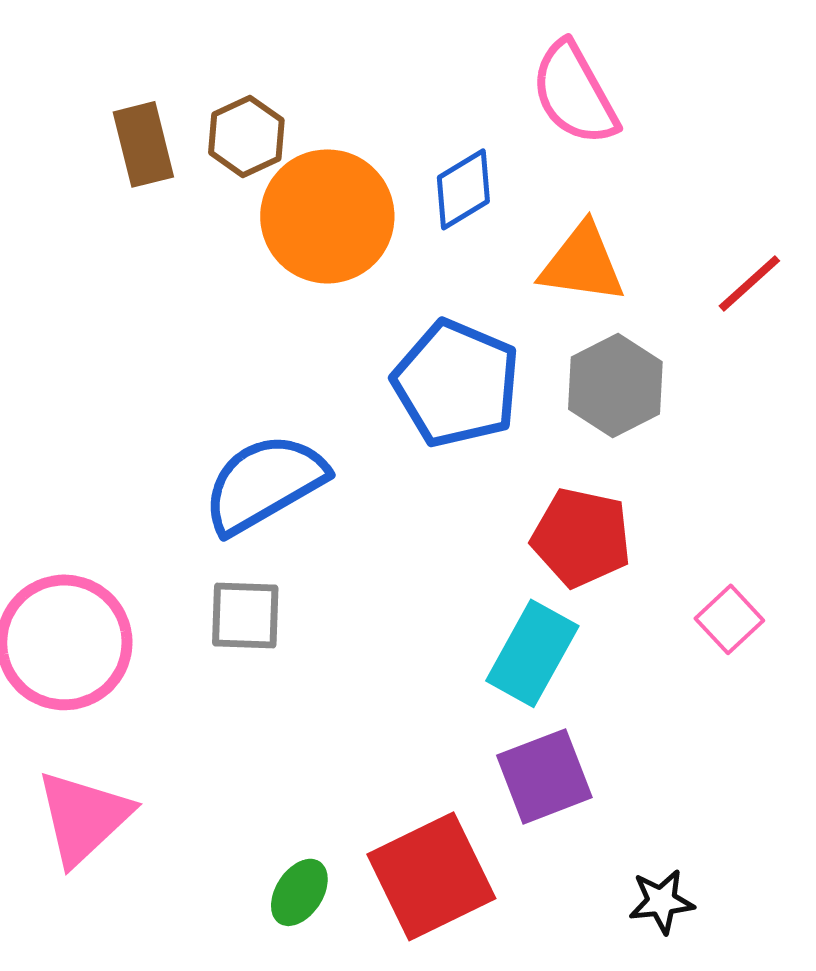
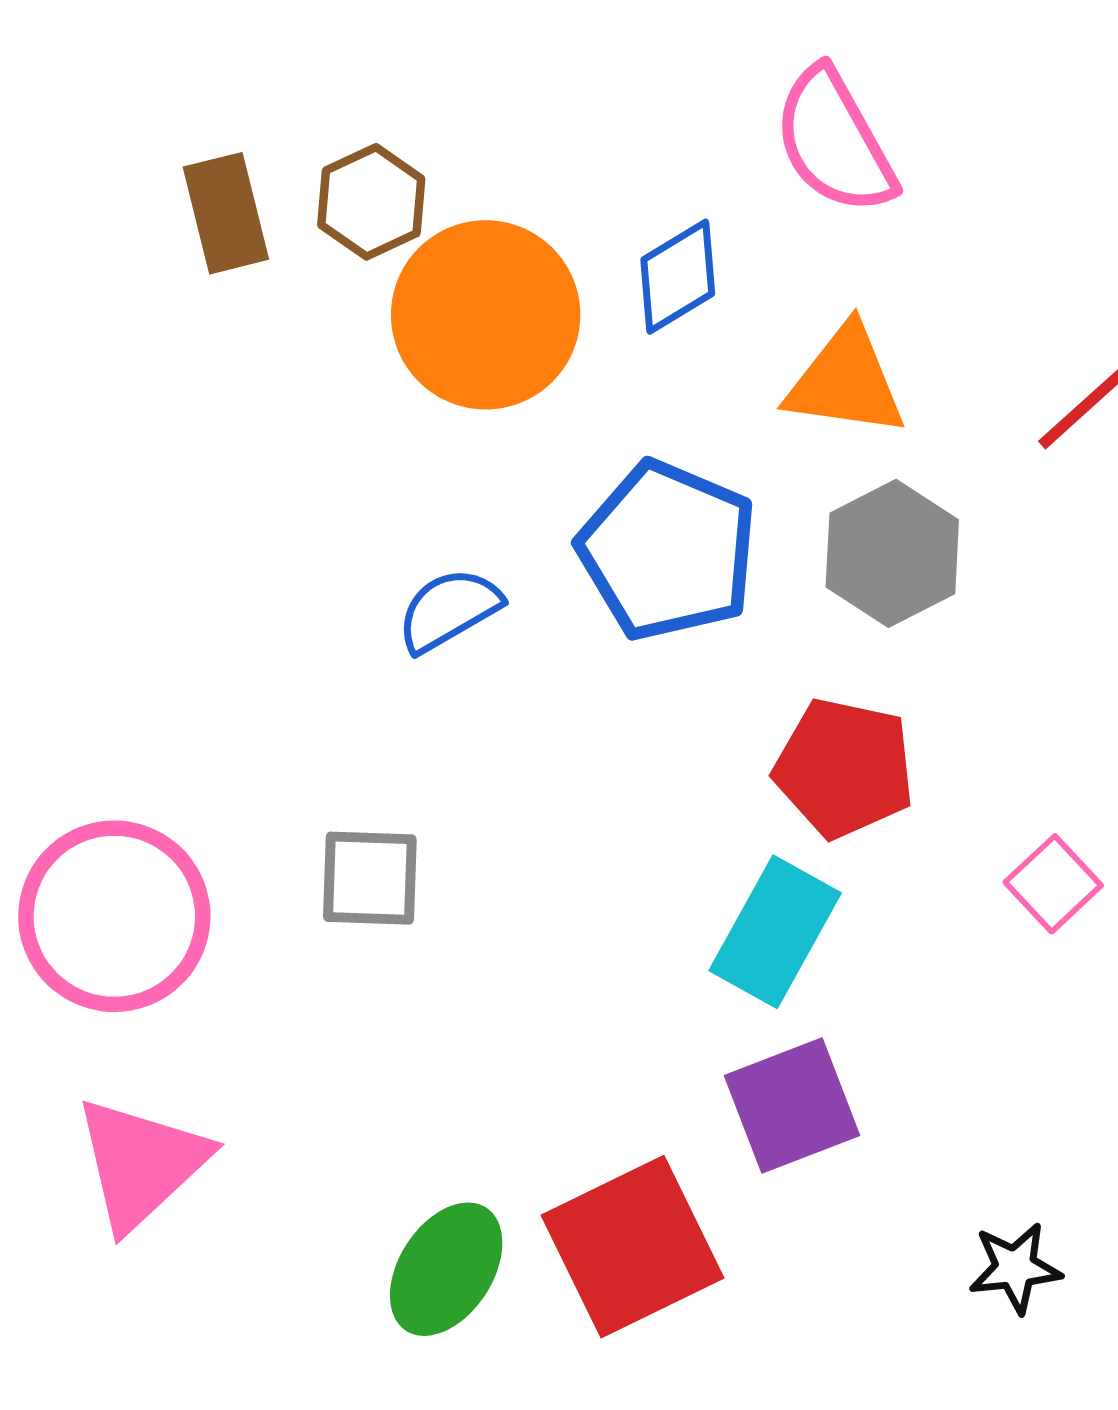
blue semicircle: (264, 483) -> (449, 610), moved, size x0.6
green ellipse: (299, 892) -> (446, 1269), size x1.4
black star: (661, 901) -> (1015, 1268), moved

